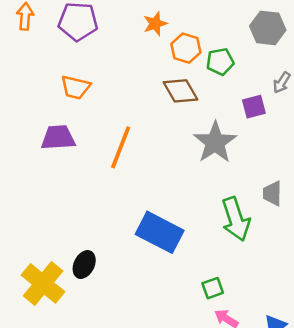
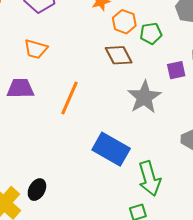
green arrow: (236, 219) -> (149, 179), moved
blue rectangle: (160, 232) -> (111, 149), moved

